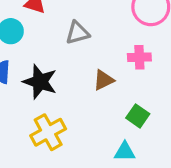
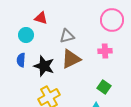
brown triangle: (104, 80) -> (71, 59), moved, size x1.5

